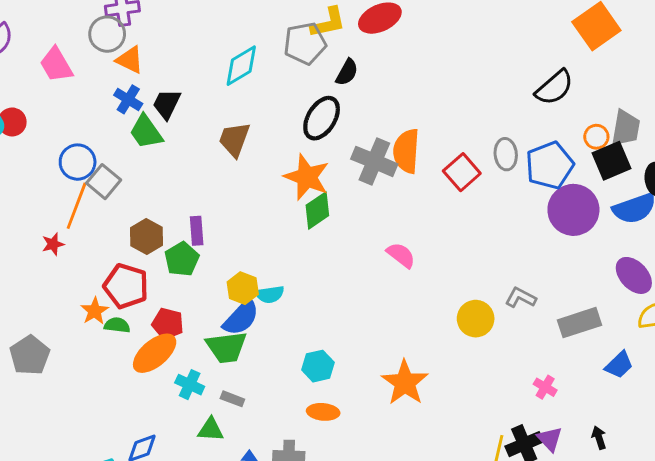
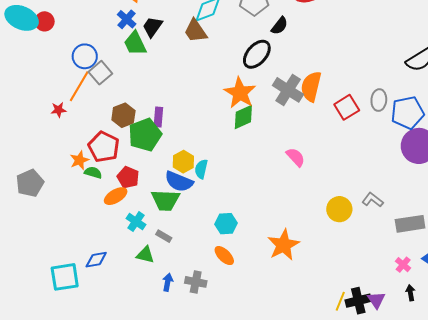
brown trapezoid: (234, 139) -> (195, 31), moved, turned -64
green pentagon: (182, 259) -> (145, 135), size x1.4
cyan semicircle: (270, 294) -> (201, 169), turned 102
blue semicircle: (241, 317) -> (179, 182), turned 60
orange ellipse: (155, 353) -> (116, 196), size x0.7
pink cross: (545, 387) -> (403, 265), moved
orange ellipse: (323, 412) -> (224, 256), turned 30
black arrow: (599, 438) -> (410, 293), moved

